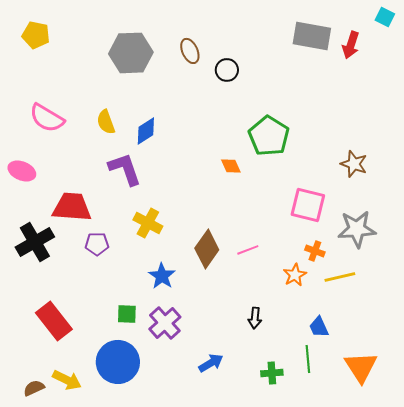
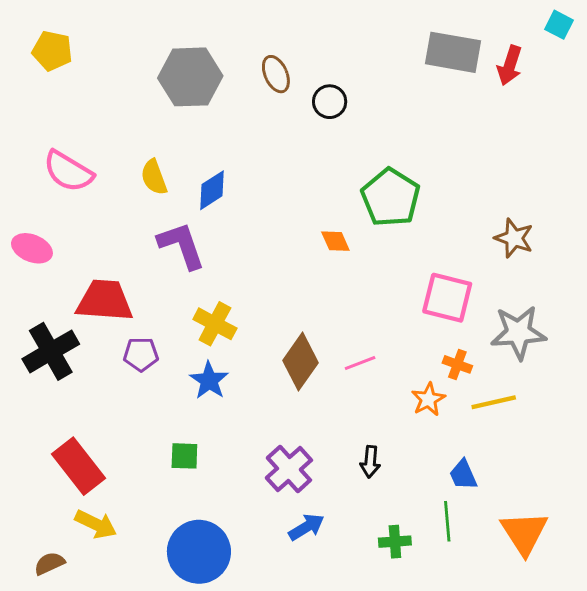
blue star: (162, 276) -> (209, 380), moved
purple cross: (165, 323) -> (289, 469), moved
blue circle: (118, 362) -> (199, 552), moved
yellow arrow: (67, 380) -> (96, 524), moved

